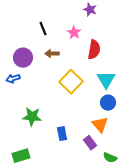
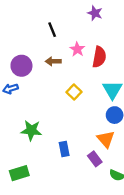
black line: (43, 29) -> (52, 30), moved
pink star: (74, 33) -> (77, 49), moved
yellow square: (71, 82) -> (74, 92), size x0.6

